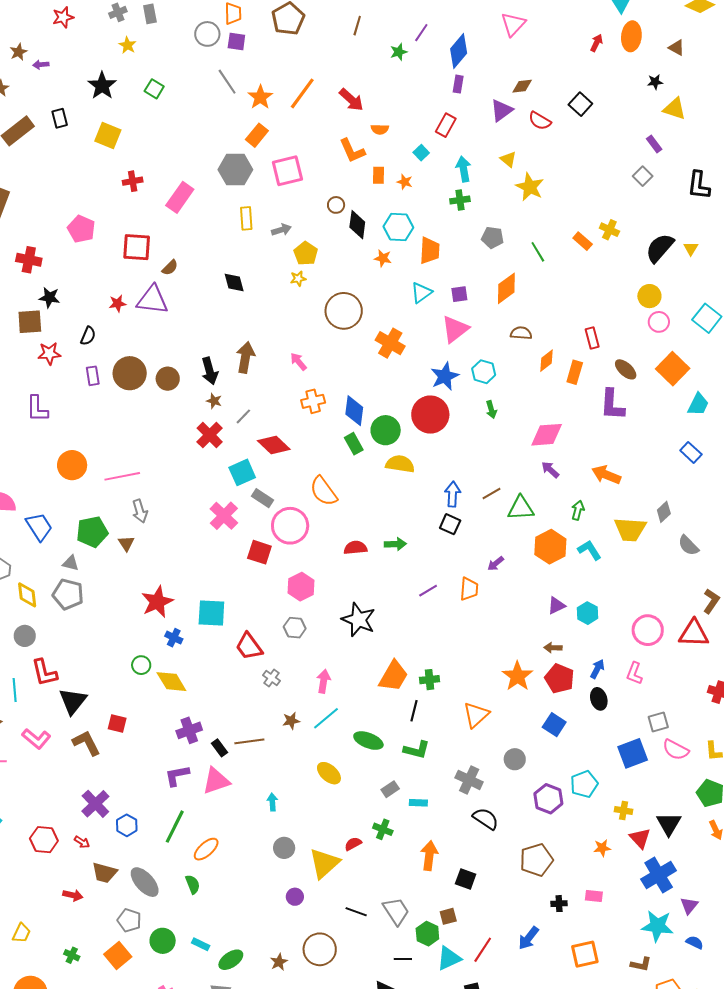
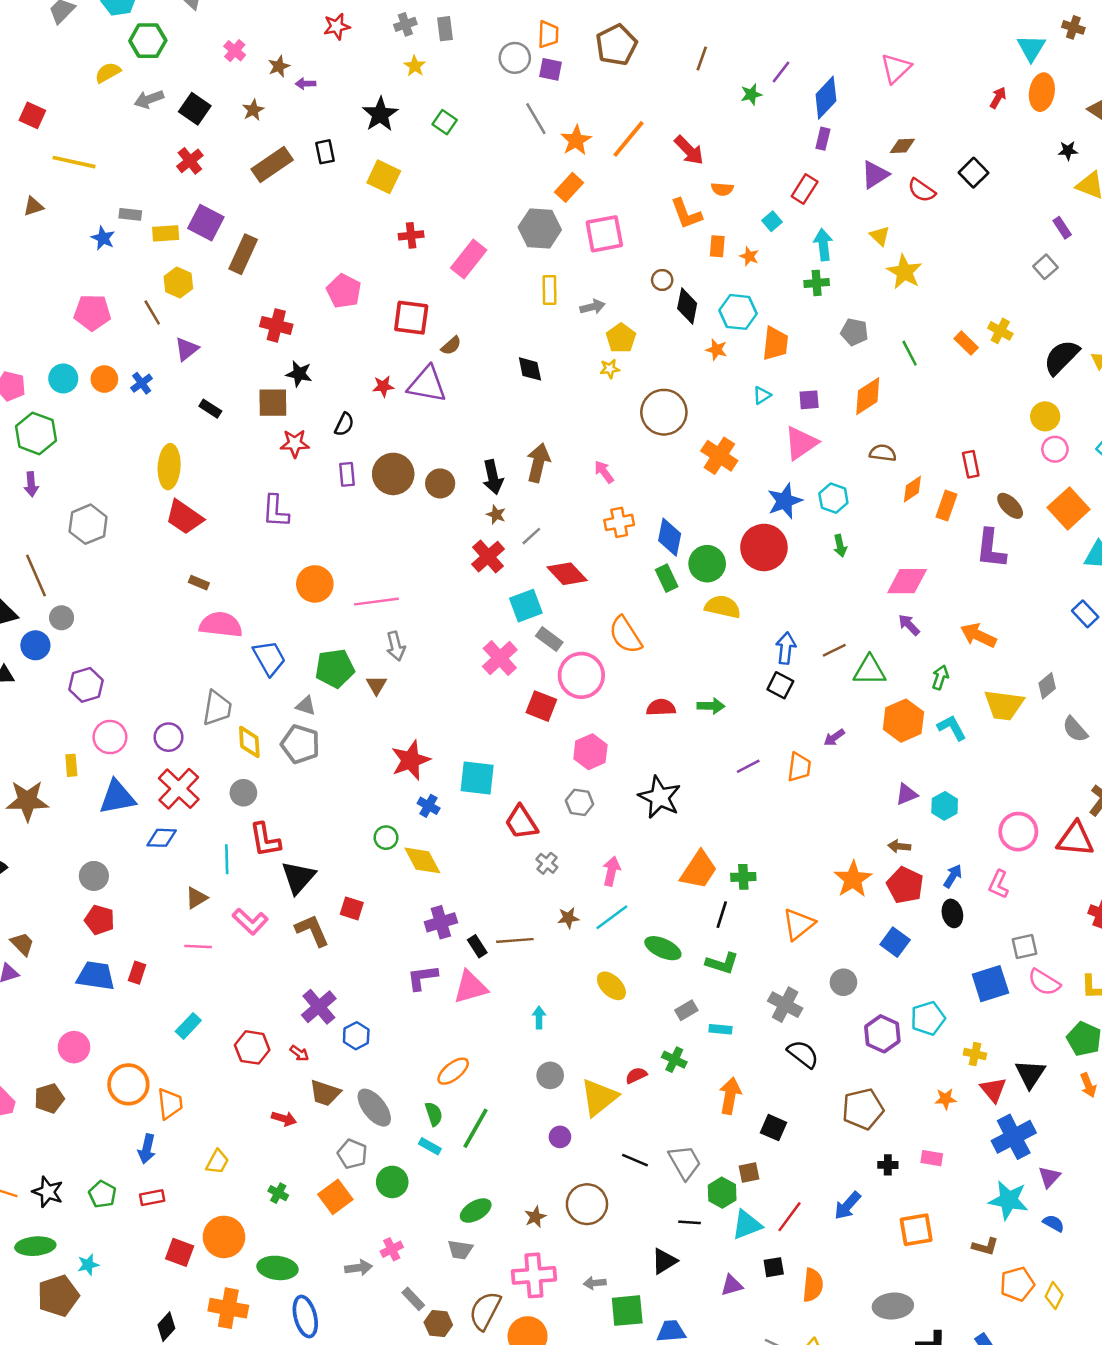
cyan triangle: (421, 293) -> (762, 395), size x0.7
green line: (175, 827) -> (476, 1128), moved
cyan rectangle: (201, 944) -> (430, 1146), moved

